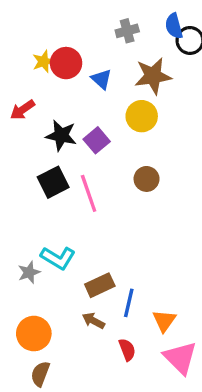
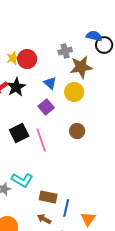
blue semicircle: (174, 26) -> (94, 36), turned 119
gray cross: (127, 31) -> (65, 51), moved
blue triangle: (101, 79) -> (50, 83), moved
black star: (61, 135) -> (16, 87), moved, turned 30
brown rectangle: (100, 285) -> (48, 197), turned 36

